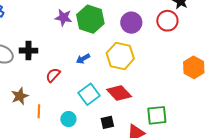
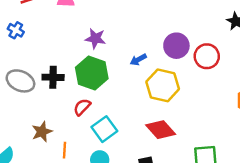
green hexagon: (90, 19) -> (92, 73), moved
red circle: (167, 21) -> (207, 56), moved
blue arrow: (83, 59) -> (138, 60), moved
cyan square: (89, 94) -> (104, 129), moved

